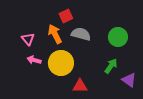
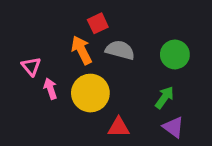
pink triangle: (28, 39) -> (31, 66), moved
pink arrow: (34, 60) -> (50, 89), turned 56
purple triangle: (129, 80) -> (173, 127), moved

